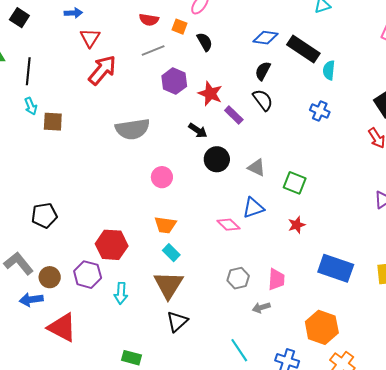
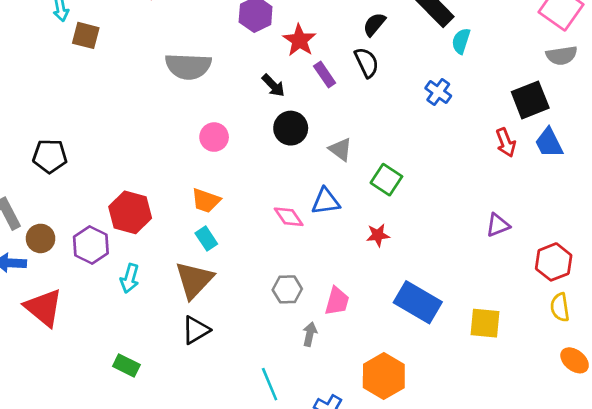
gray arrow: (261, 308) -> (310, 334), turned 108

